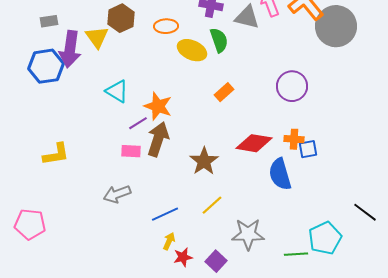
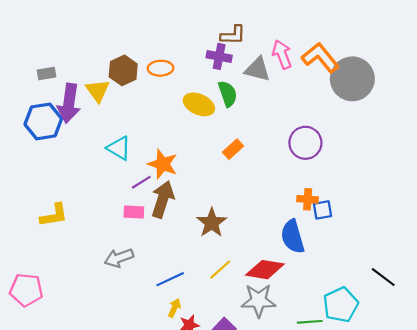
orange ellipse: (166, 26) -> (161, 68), moved
red diamond: (254, 143) -> (265, 270), moved

